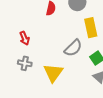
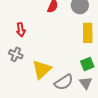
gray semicircle: (73, 48) -> (64, 82), moved

